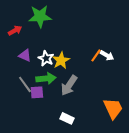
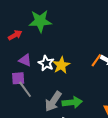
green arrow: (46, 78) -> (72, 102), moved
gray arrow: (69, 85) -> (53, 101), moved
purple square: (37, 92) -> (18, 78), moved

